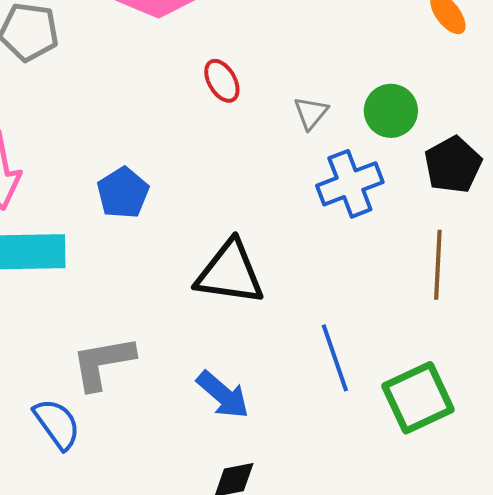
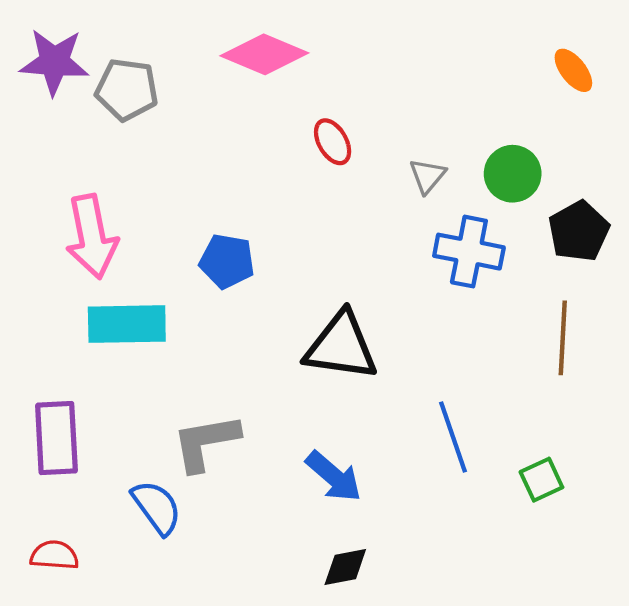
blue cross: (350, 184) -> (469, 252), turned 32
blue pentagon: (123, 193) -> (227, 261), turned -30
green square: (418, 398) -> (541, 480), size x0.6

